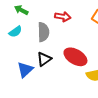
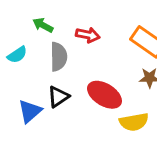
green arrow: (21, 10) -> (43, 25), moved

